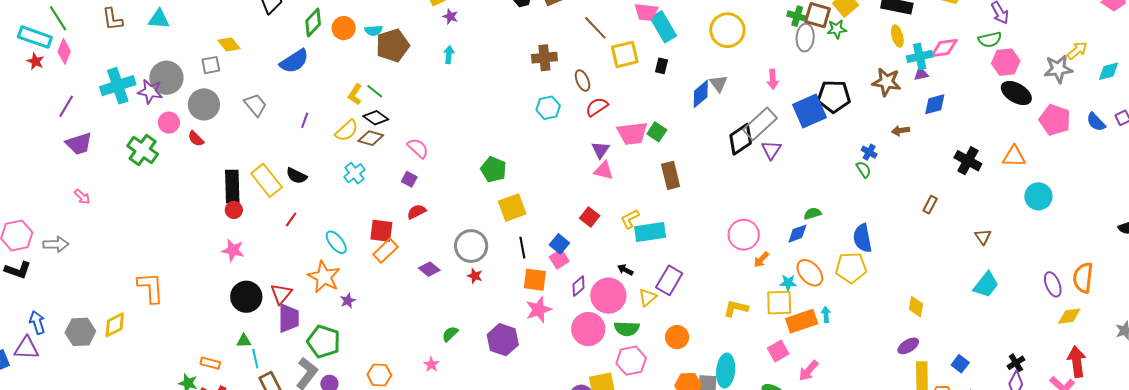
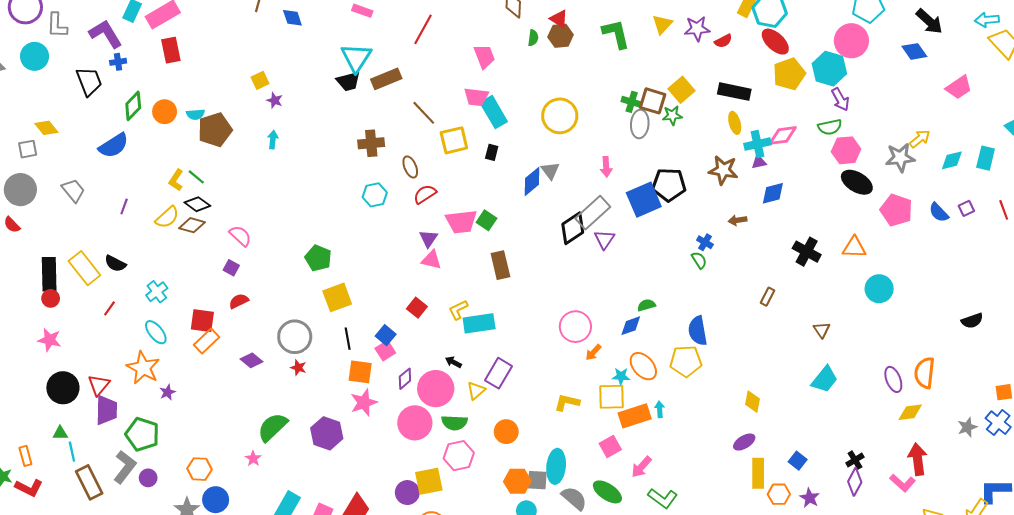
cyan cross: (355, 173) -> (157, 292), moved
green semicircle: (450, 334) -> (273, 427), size x1.8
orange rectangle: (210, 363) -> (25, 456), turned 60

